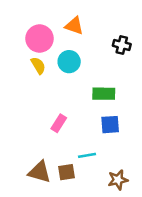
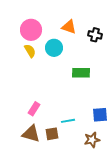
orange triangle: (74, 26) -> (69, 27), moved
pink rectangle: (59, 123) -> (34, 109), moved
blue square: (110, 125) -> (100, 115), moved

